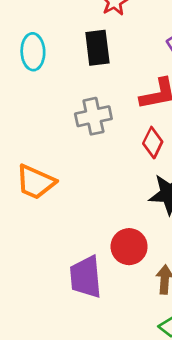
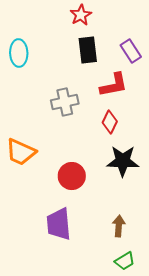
black rectangle: (97, 48) -> (88, 50), moved
red circle: (129, 247) -> (72, 176), moved

